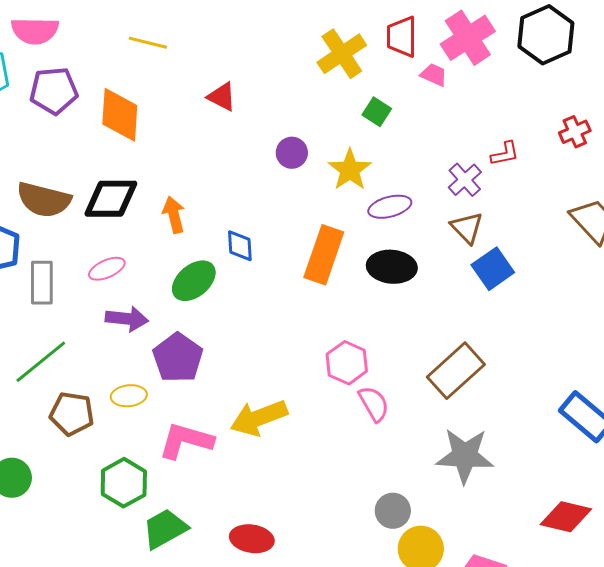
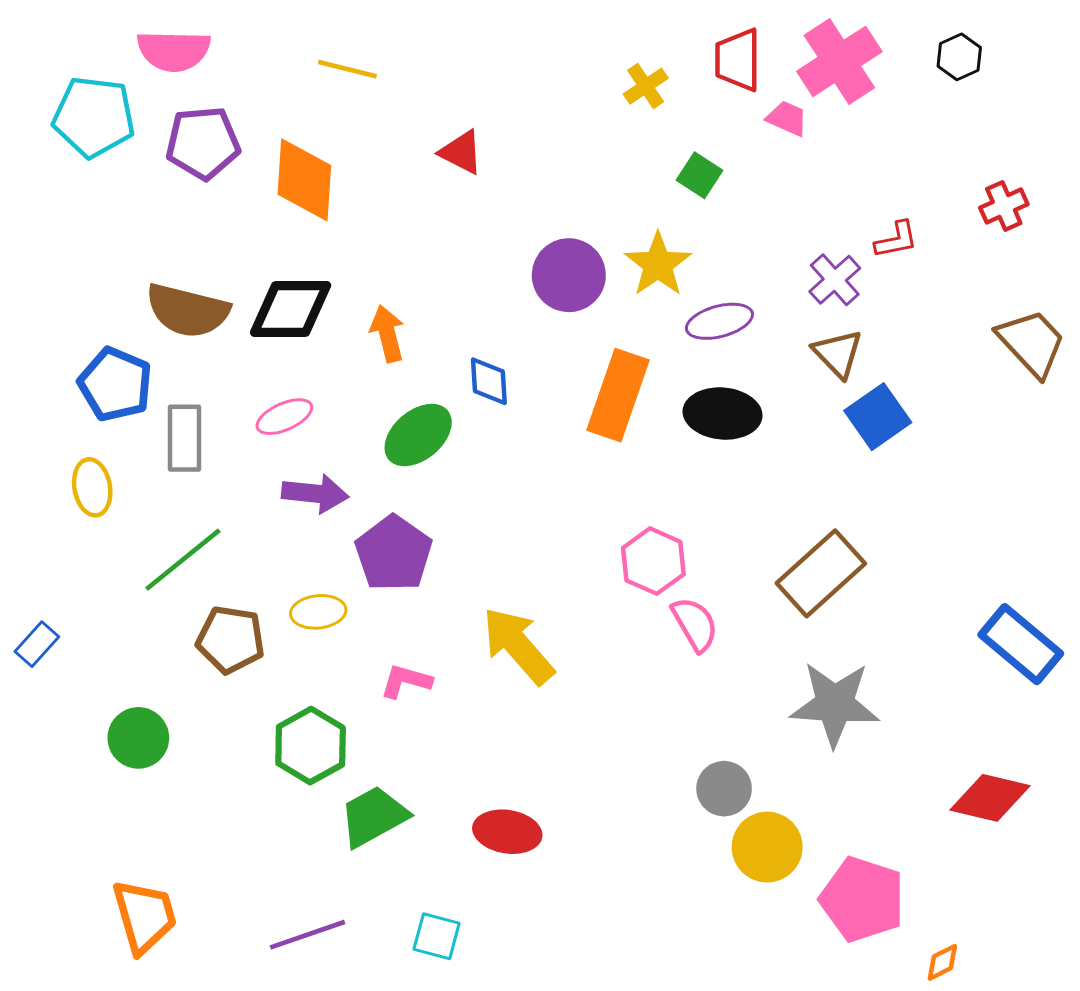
black hexagon: (546, 35) -> (959, 57), size x0.5
yellow cross: (342, 54) -> (646, 86), size x0.6
purple circle: (292, 153) -> (569, 275), moved, size x1.5
yellow arrow: (259, 418) -> (518, 646), turned 70
pink L-shape: (186, 441) -> (406, 681), size x0.6

